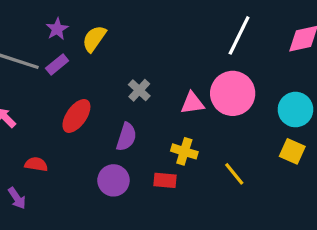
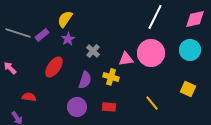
purple star: (57, 29) -> (68, 39), moved
cyan circle: (295, 110) -> (190, 50), moved
yellow cross: (184, 151) -> (111, 77), moved

